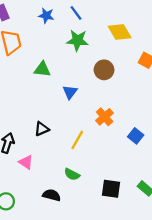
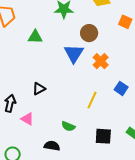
blue triangle: (70, 92) -> (74, 53), moved, size x1.5
orange cross: (105, 117) -> (101, 61), moved
yellow line: (77, 140) -> (92, 100), moved

